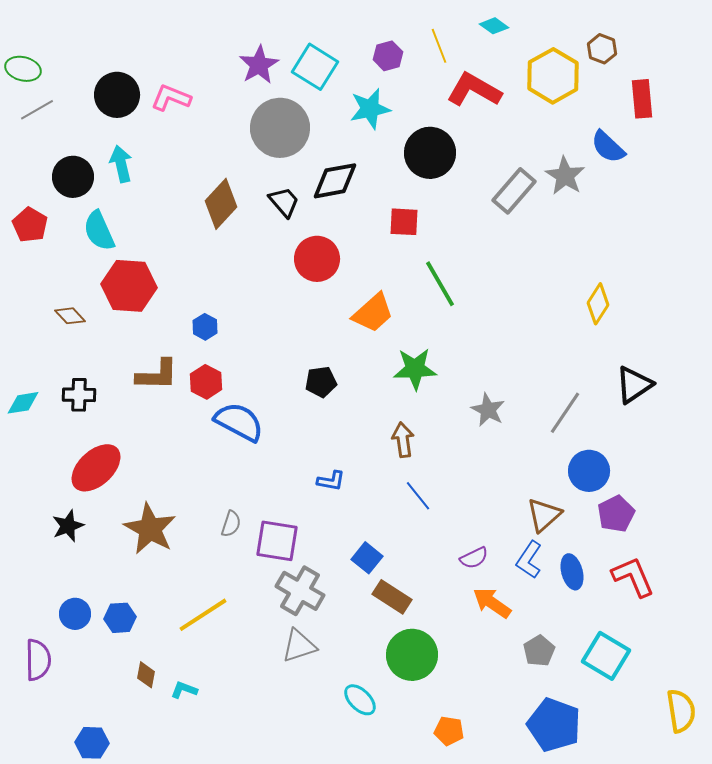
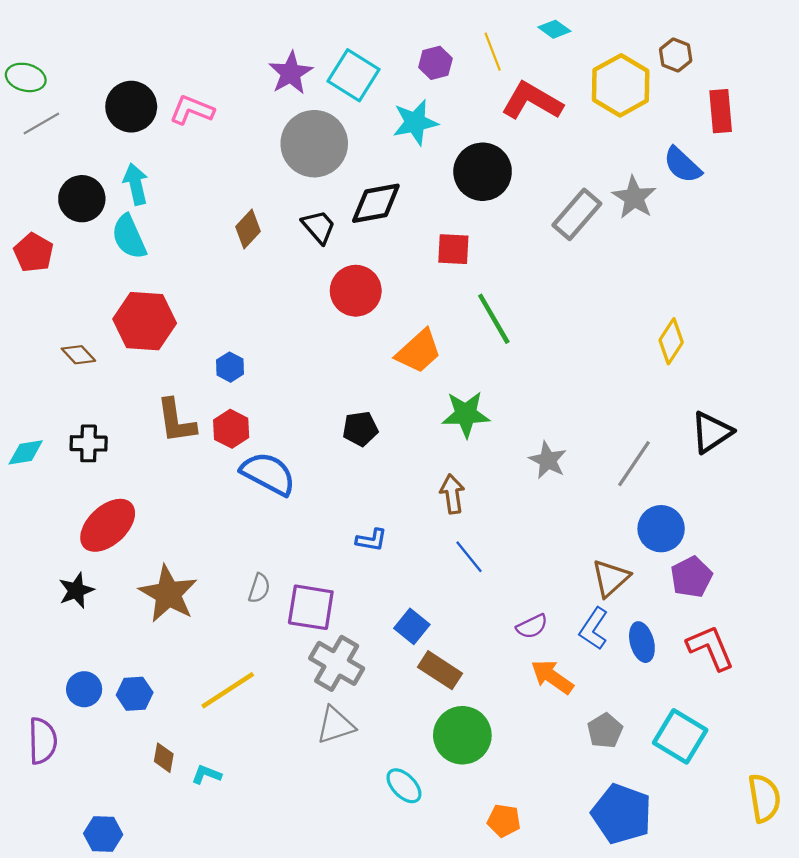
brown diamond: (221, 204) -> (248, 229), size x0.7
cyan semicircle: (99, 231) -> (129, 237), moved
brown L-shape: (157, 375) -> (176, 421), turned 81

